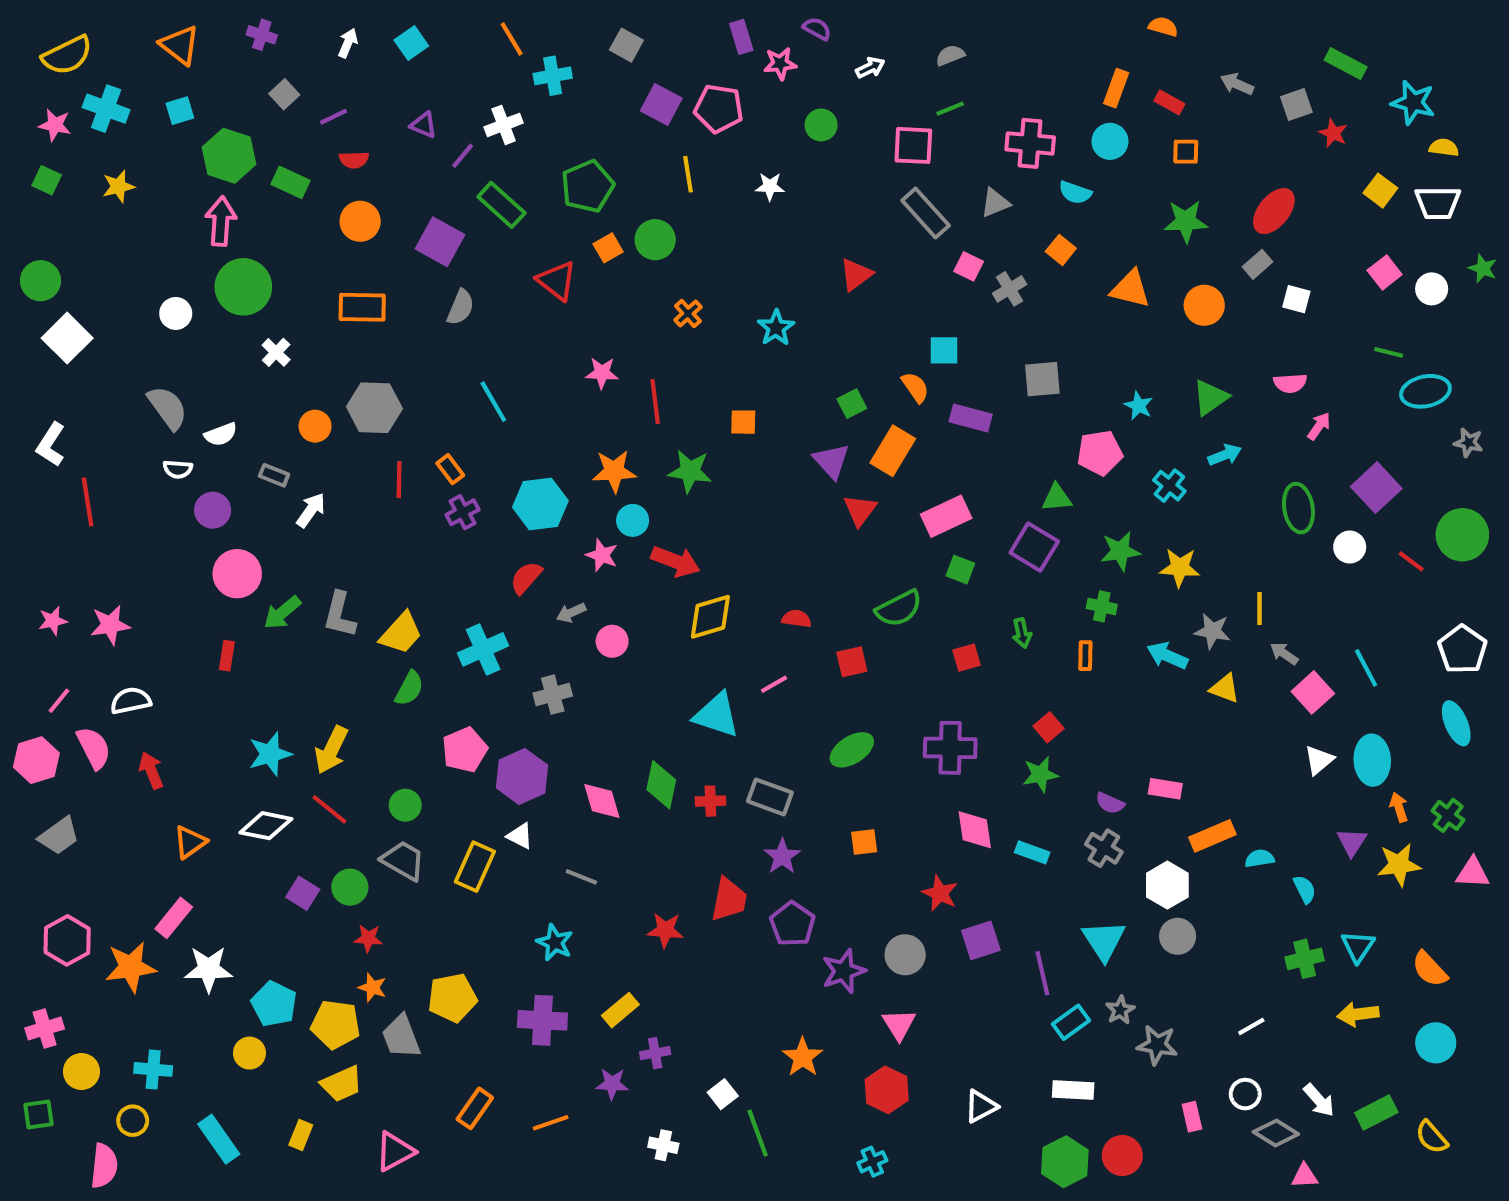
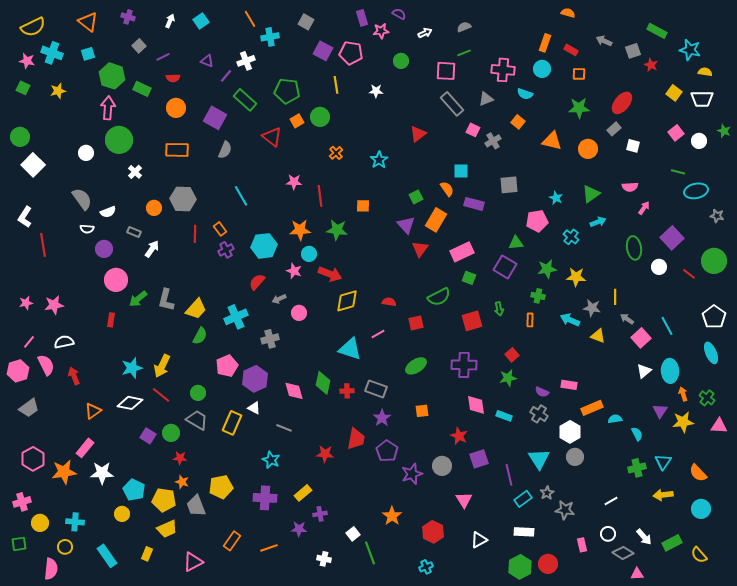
green pentagon: (588, 186) -> (287, 91), turned 30
red square: (967, 658) -> (472, 321), size x1.5
pink triangle: (899, 1024) -> (464, 500), moved

